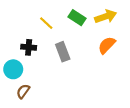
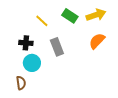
cyan circle: (13, 69) -> (32, 63), moved
brown semicircle: (23, 91) -> (21, 83), turned 136

